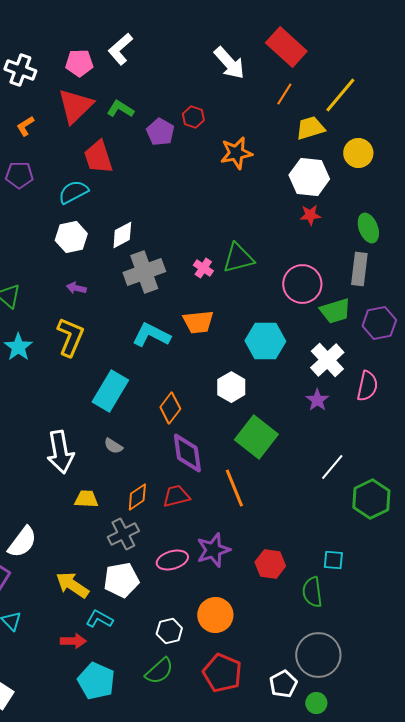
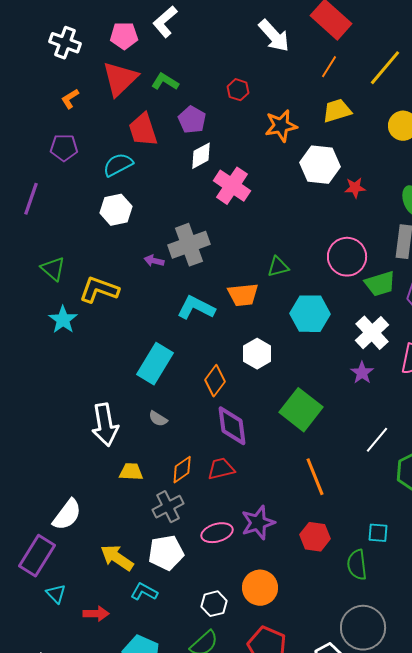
yellow trapezoid: (310, 128) -> (337, 111), moved
purple pentagon: (160, 132) -> (192, 120), moved
white hexagon: (309, 177) -> (320, 165), moved
white diamond: (122, 235) -> (201, 156), moved
green triangle: (238, 258) -> (278, 267), moved, size x0.7
pink cross: (203, 268) -> (232, 186), moved, size x1.8
purple arrow: (76, 288) -> (154, 261), moved
yellow L-shape: (70, 337) -> (99, 290), moved, turned -93
white hexagon: (231, 387) -> (257, 354), moved
orange line: (234, 488) -> (315, 477), moved
red arrow: (73, 641) -> (96, 614), moved

